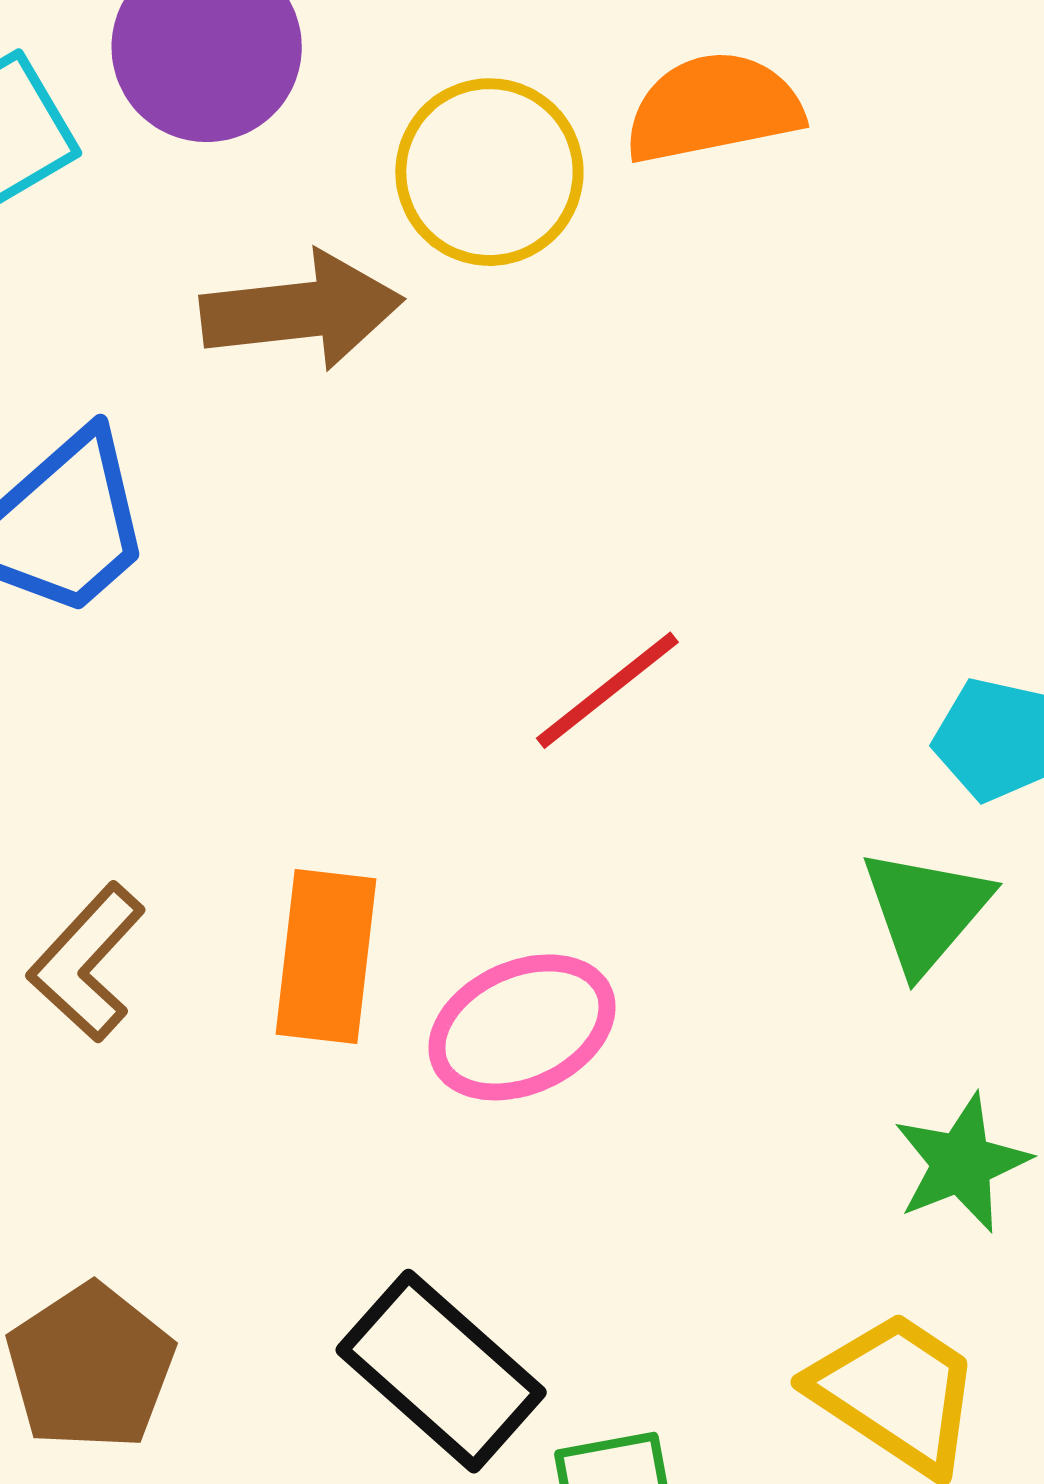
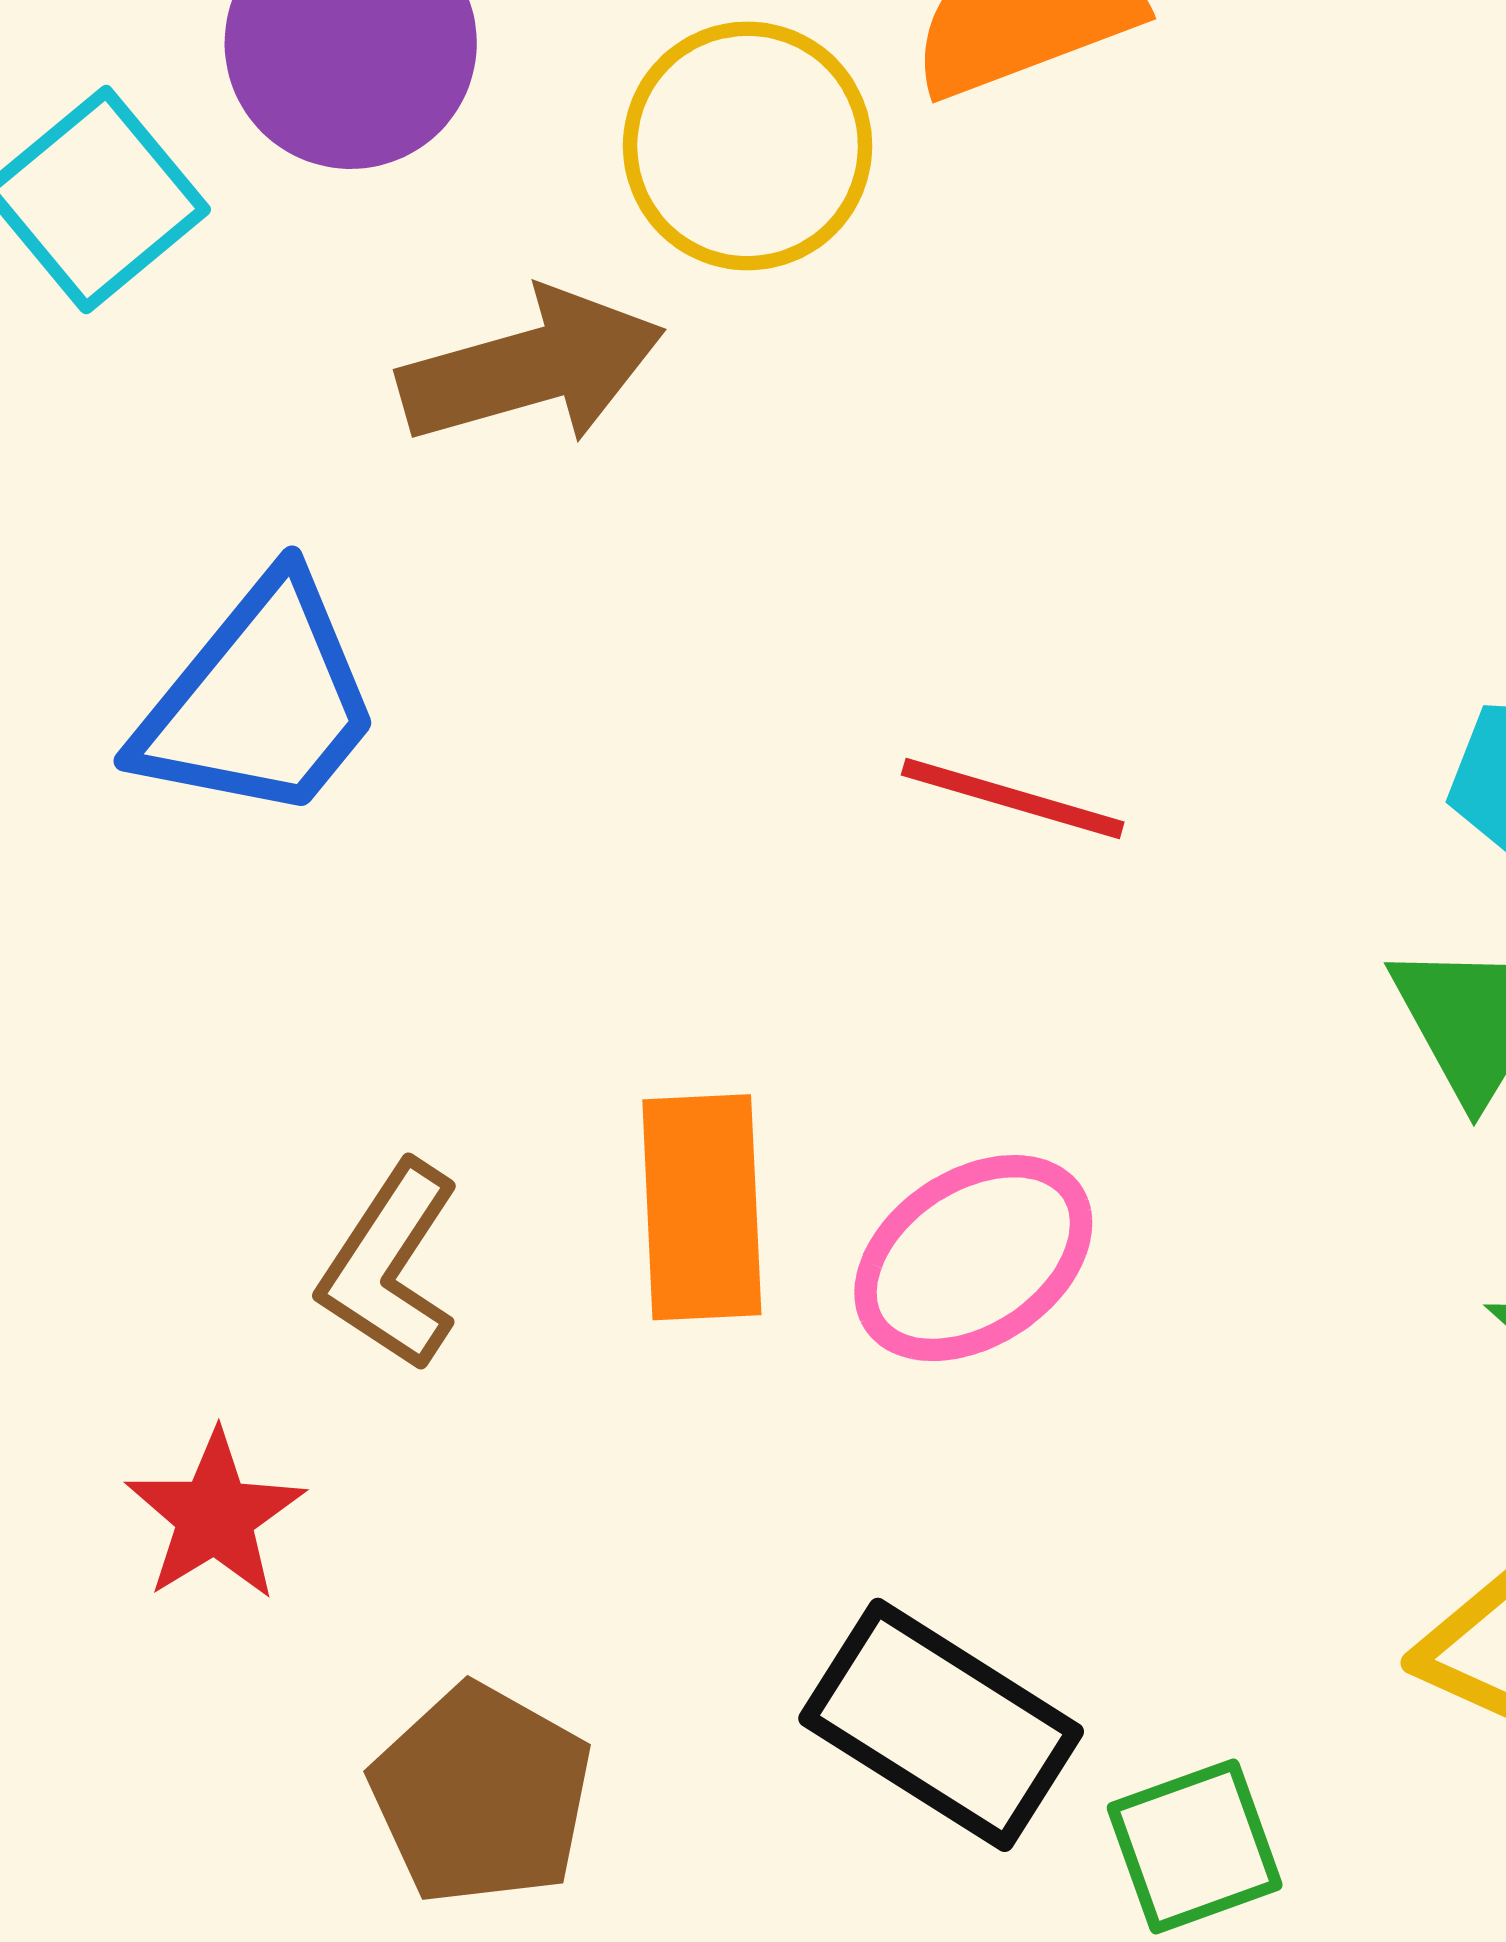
red line: (607, 690) -> (1013, 799), turned 64

